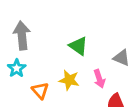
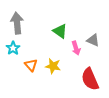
pink arrow: (99, 79) -> (76, 48), moved
yellow star: (69, 80) -> (53, 66), moved

